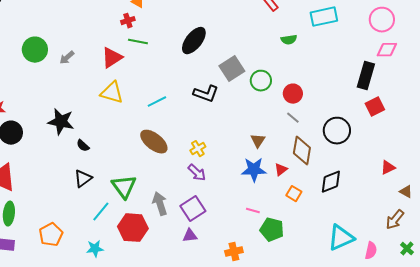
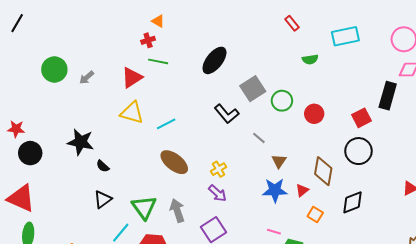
black L-shape: (206, 94) -> (227, 114), turned 30
cyan line: (157, 102) -> (166, 124), moved
red square: (375, 107) -> (362, 118), moved
gray line: (293, 118) -> (259, 138), moved
gray arrow: (160, 204) -> (177, 210), moved

